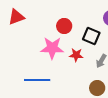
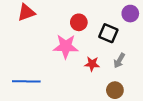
red star: (76, 55) -> (92, 64), moved
blue line: (37, 80) -> (26, 81), moved

